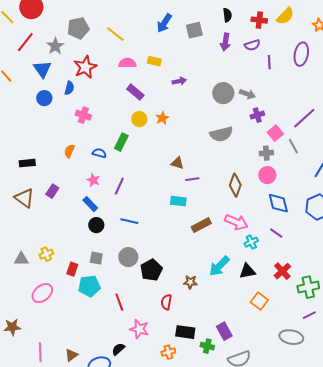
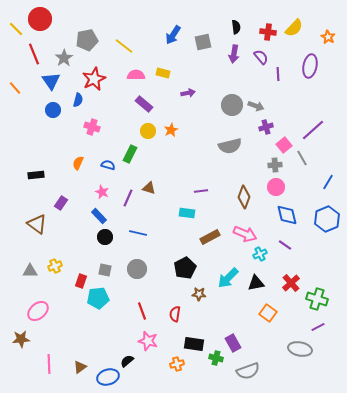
red line: (25, 42) -> (34, 54), turned -60
purple semicircle: (252, 45) -> (261, 57), turned -112
brown triangle: (177, 163) -> (149, 188), moved
brown triangle: (24, 198) -> (37, 224), moved
black pentagon: (151, 270) -> (185, 268), moved
green cross: (308, 287) -> (317, 299), turned 30
pink ellipse: (42, 293) -> (38, 311), moved
red line: (119, 302) -> (142, 311), moved

